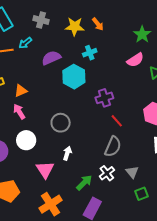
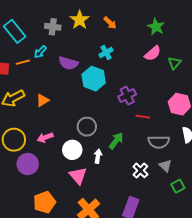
yellow star: (75, 26) -> (80, 20), moved, turned -30
purple semicircle: (51, 58) -> (68, 63), turned -132
pink arrow: (19, 112) -> (45, 138), moved, turned -70
red line: (117, 121) -> (143, 117), turned -32
white circle: (26, 140) -> (72, 150), moved
gray semicircle: (113, 147) -> (159, 142), moved, turned 75
green arrow: (84, 183) -> (116, 141), moved

